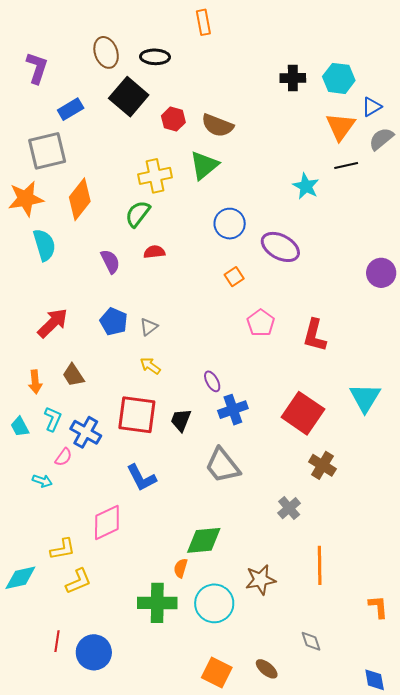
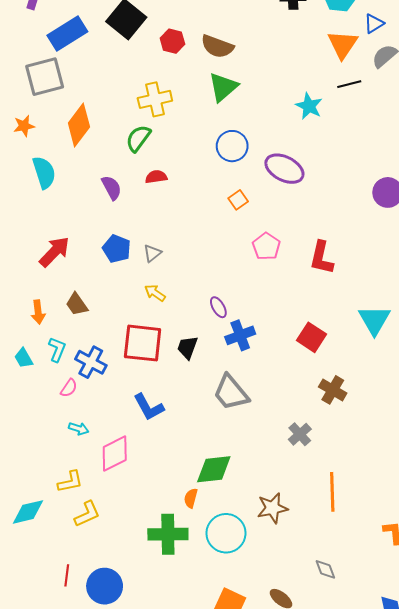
blue rectangle: (71, 109) -> (67, 34), size x1.5
green triangle: (204, 165) -> (223, 87), moved
orange star: (26, 199) -> (24, 126), size x0.6
red square: (303, 413) -> (312, 337), size x0.7
cyan arrow: (42, 481) -> (79, 429), moved

